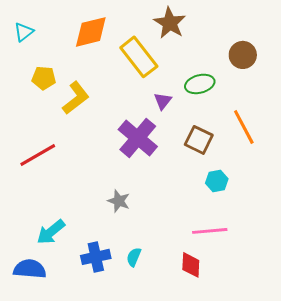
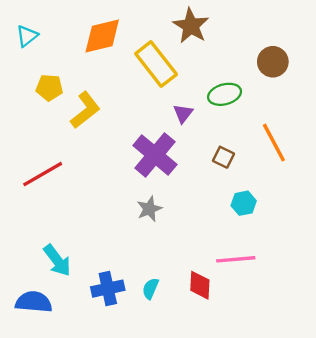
brown square: (199, 140) -> (223, 157), size x0.7
gray star: (119, 201) -> (149, 209), moved, turned 30
cyan arrow: (51, 232) -> (57, 260), turned -88
red diamond: (191, 265) -> (200, 285), moved

